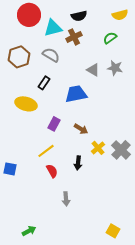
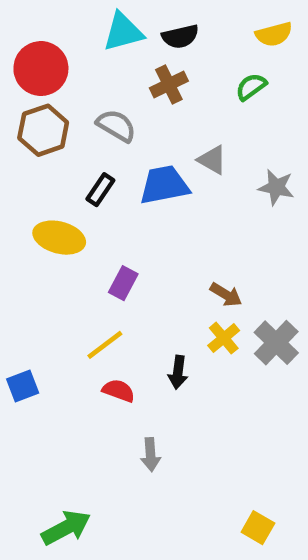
red circle: (29, 15) -> (41, 69), moved
cyan triangle: (53, 28) -> (123, 32), moved
gray star: (115, 68) -> (276, 187), moved
blue trapezoid: (76, 94) -> (164, 185), moved
brown arrow: (81, 129) -> (226, 295), moved
blue square: (10, 169) -> (23, 386), turned -32
red semicircle: (52, 171) -> (119, 391), turned -40
green arrow: (29, 231) -> (66, 528), size x1.5

